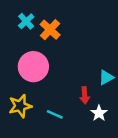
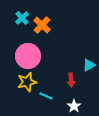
yellow star: (20, 106) -> (27, 82), moved
white star: (99, 113) -> (74, 106), moved

